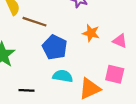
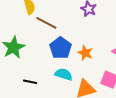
orange star: (91, 33) -> (85, 53), moved

